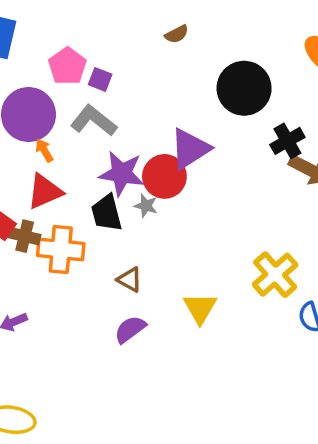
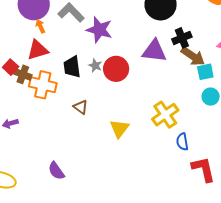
purple triangle: (190, 149) -> (154, 51), moved, turned 32
purple star: (122, 173) -> (99, 30), moved
red circle: (164, 176) -> (116, 69), moved
purple semicircle: (130, 329) -> (56, 171), moved, turned -96

